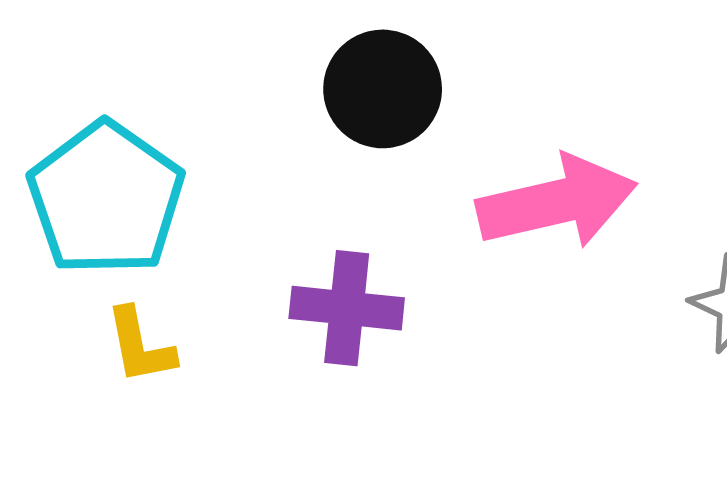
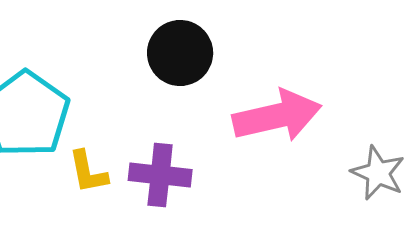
yellow L-shape: (140, 346) -> (88, 172), moved

